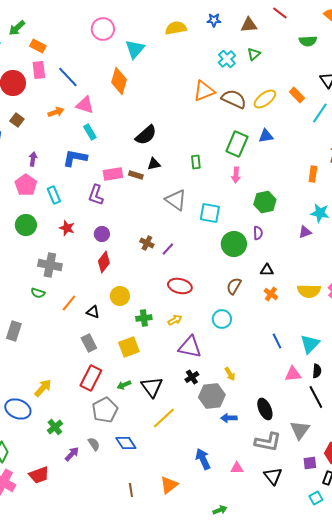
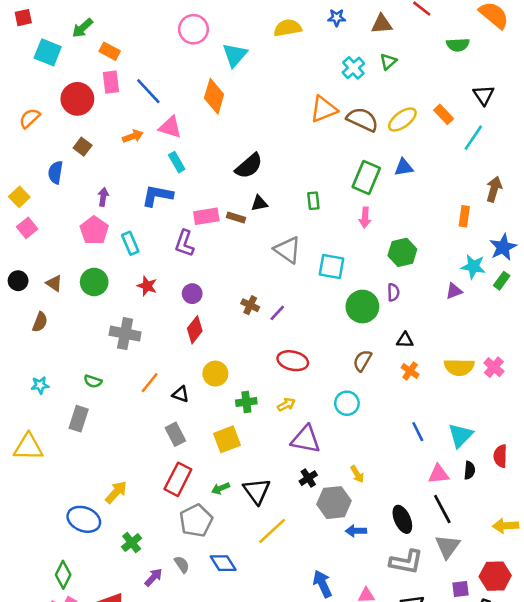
green semicircle: (38, 293) -> (93, 381), moved
black line: (316, 397) -> (442, 509), moved

